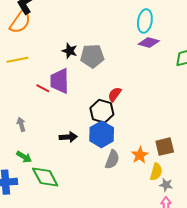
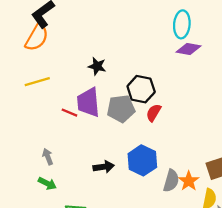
gray pentagon: (92, 56) -> (121, 109), moved
black hexagon: (102, 111) -> (141, 89), moved
green arrow: (24, 157) -> (47, 183), moved
gray semicircle: (112, 159) -> (171, 181), moved

